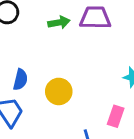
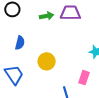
blue semicircle: (20, 80) -> (20, 43), moved

